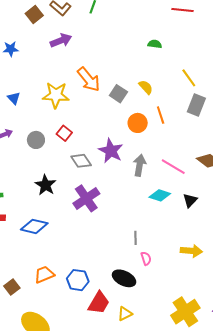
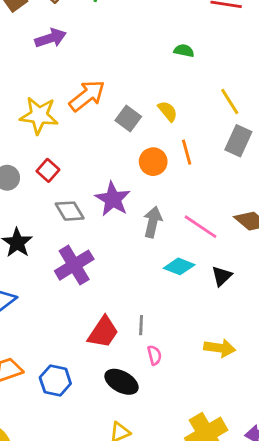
orange arrow: (89, 79) -> (87, 96), turned -92
red trapezoid: (99, 303) -> (103, 332), moved

